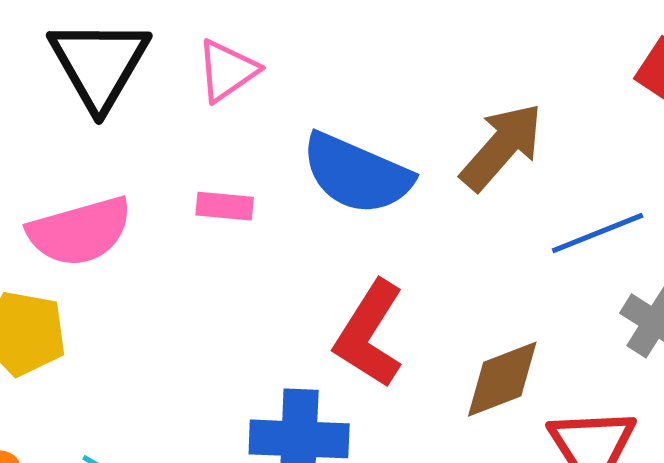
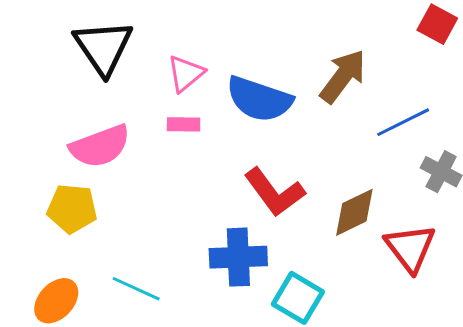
pink triangle: (227, 71) -> (186, 73), moved
red L-shape: (369, 334) -> (274, 192), turned -64

